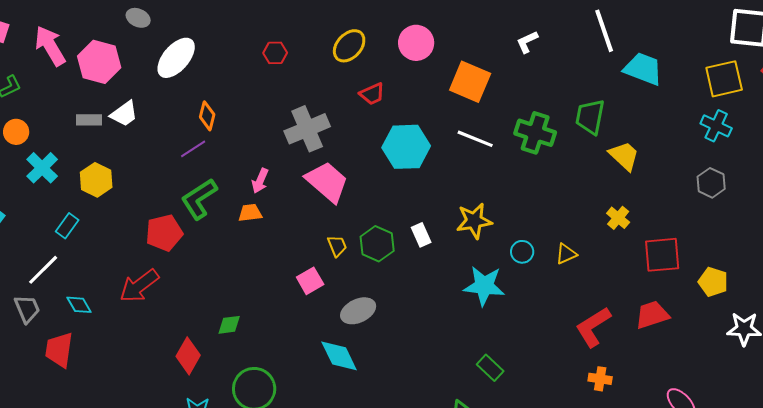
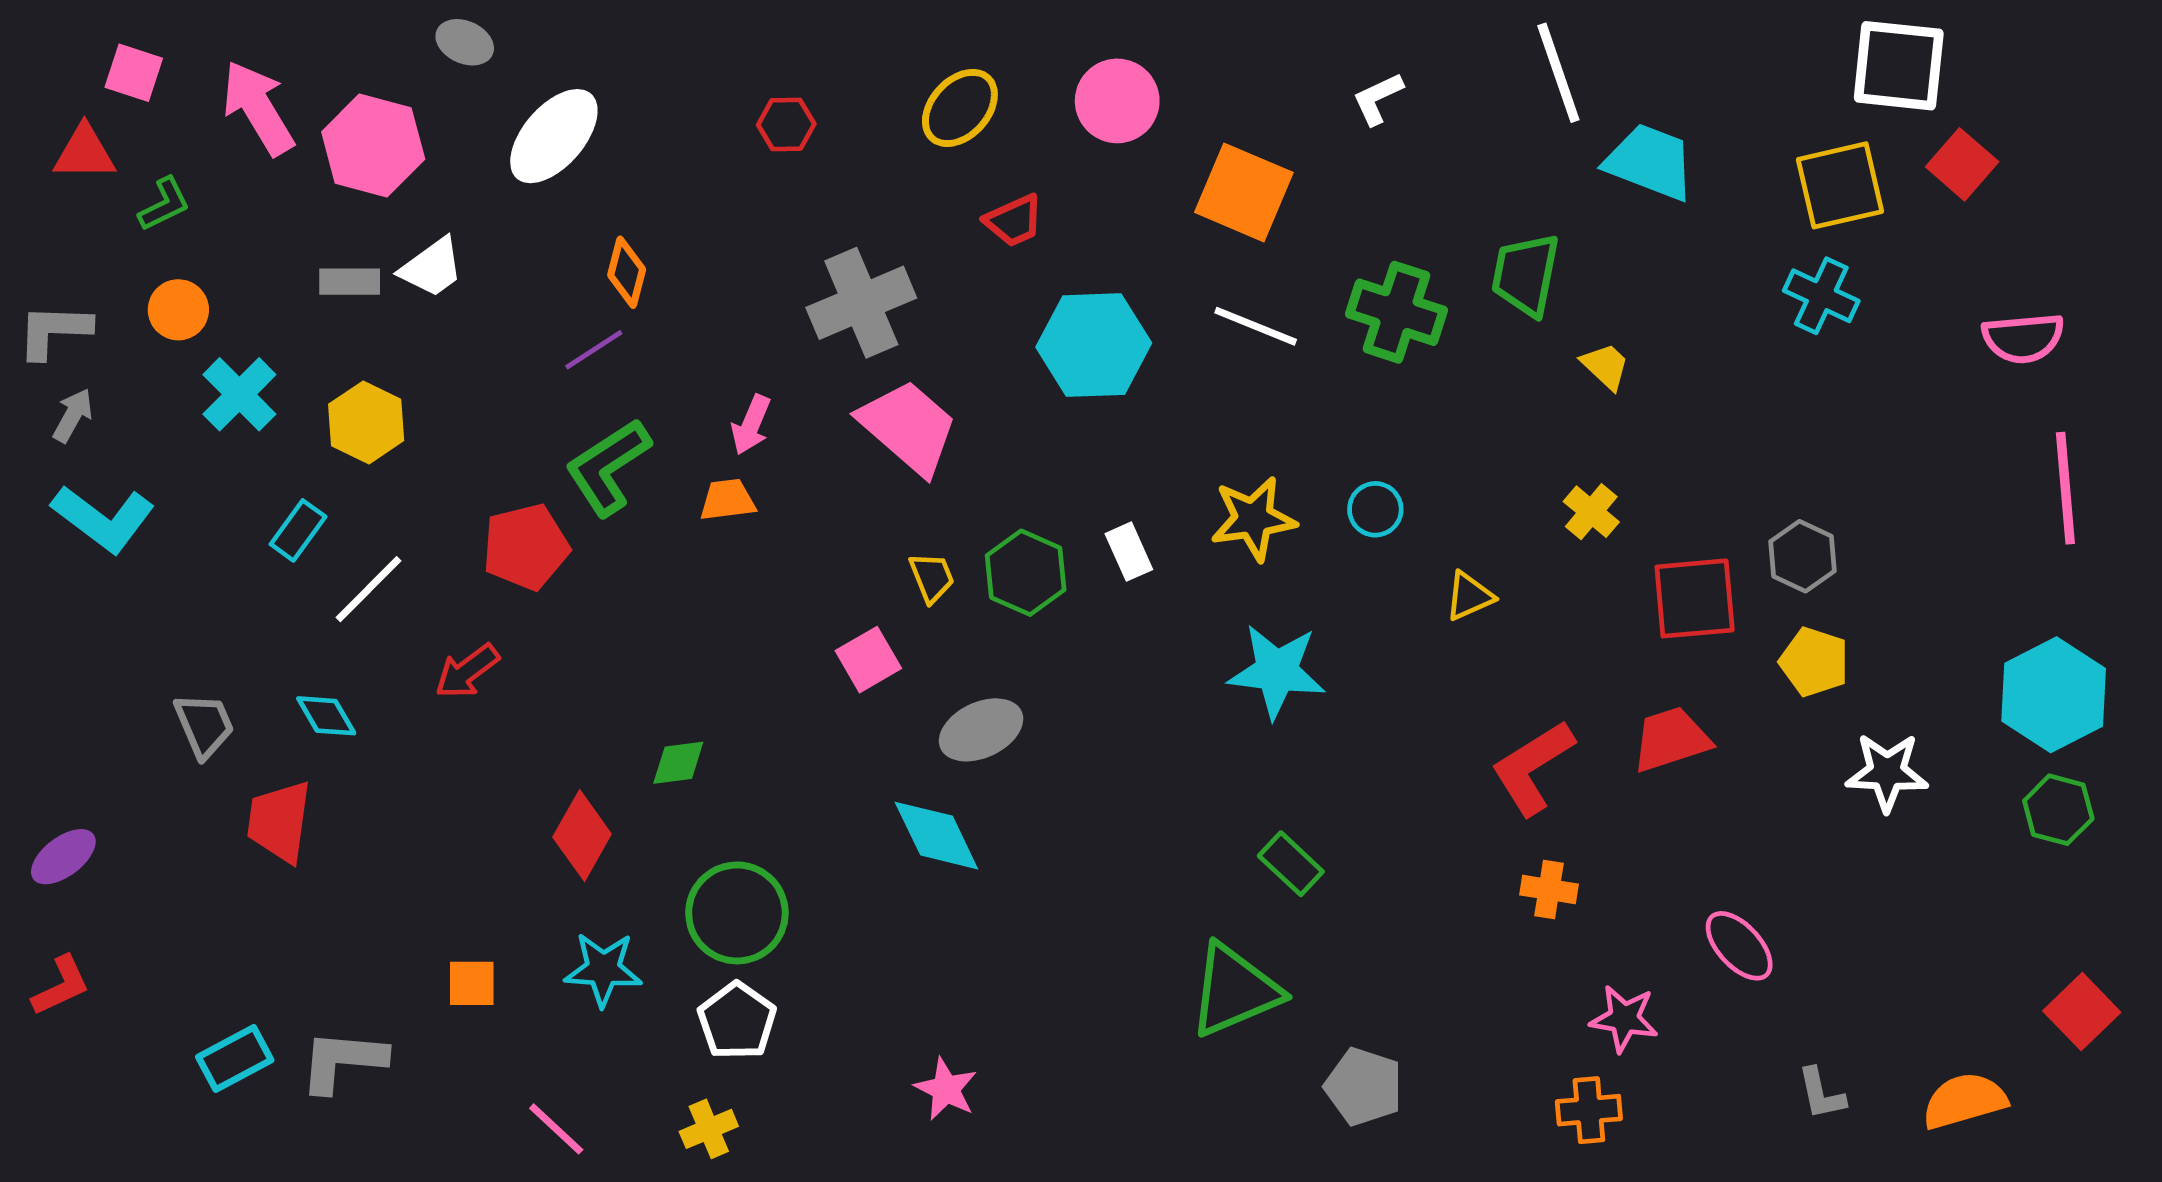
yellow trapezoid: (624, 156) -> (1605, 366), size x0.7
gray hexagon: (711, 183) -> (1802, 556), moved
cyan circle: (522, 252) -> (1375, 509), moved
white line: (43, 270) -> (368, 589), moved
red arrow: (139, 286) -> (467, 671), size x0.7

